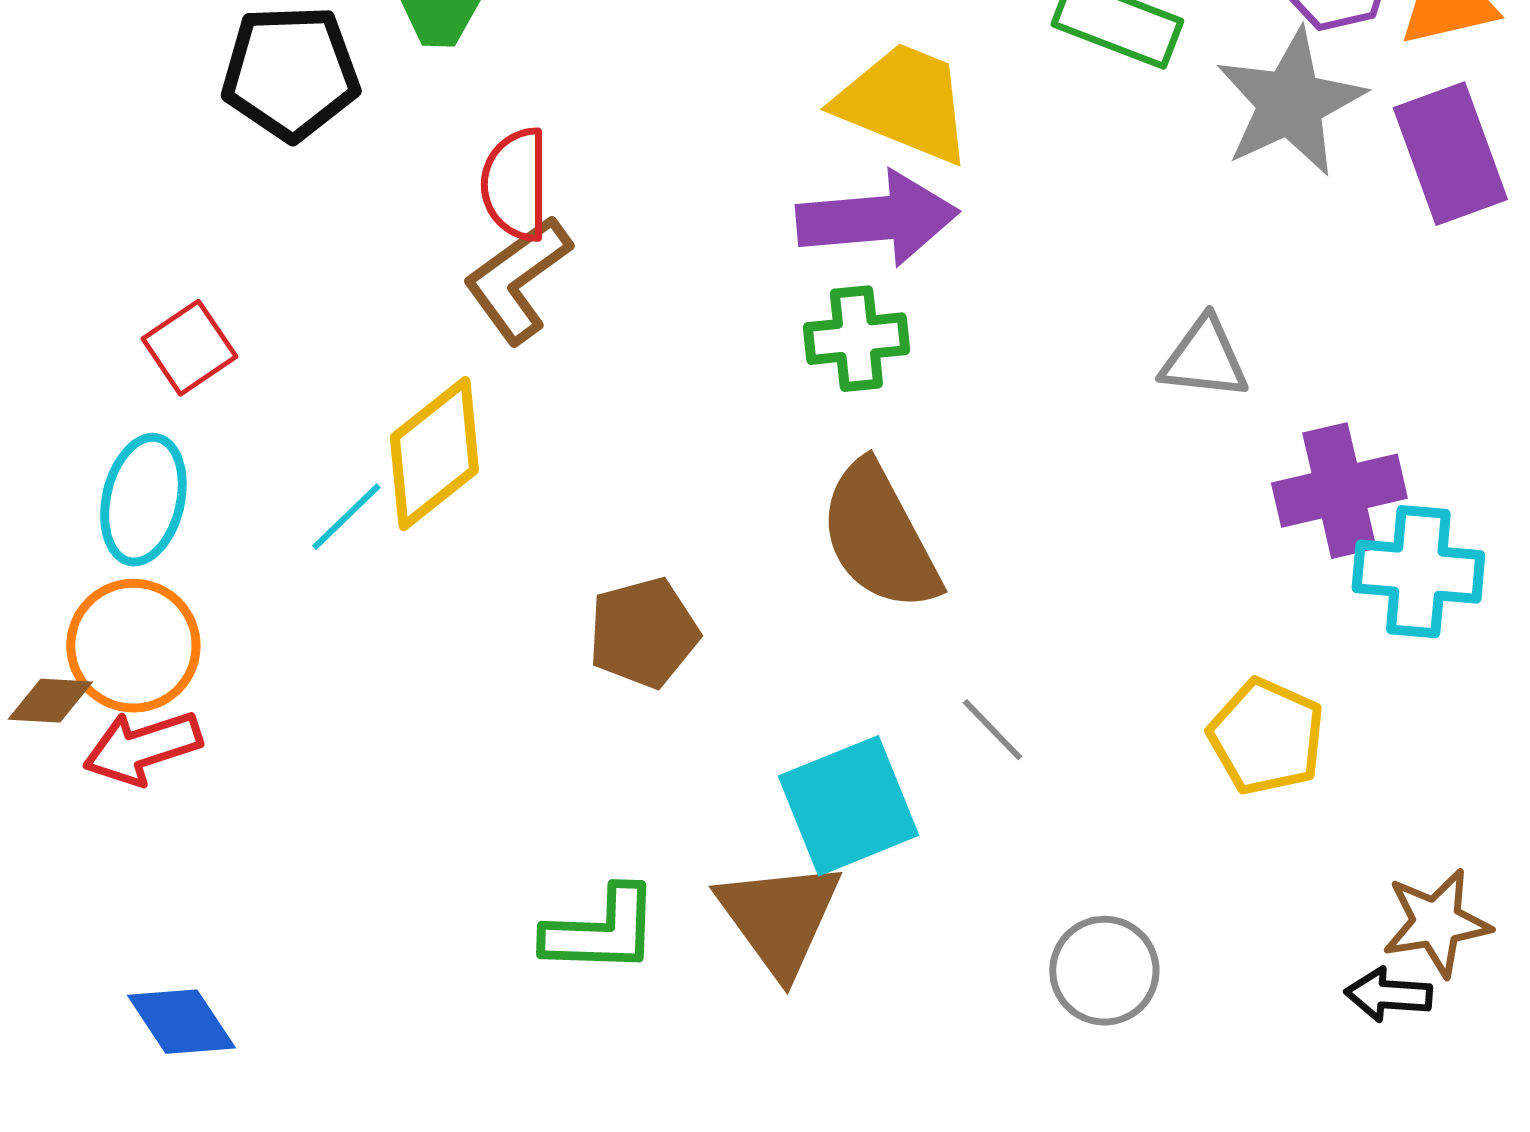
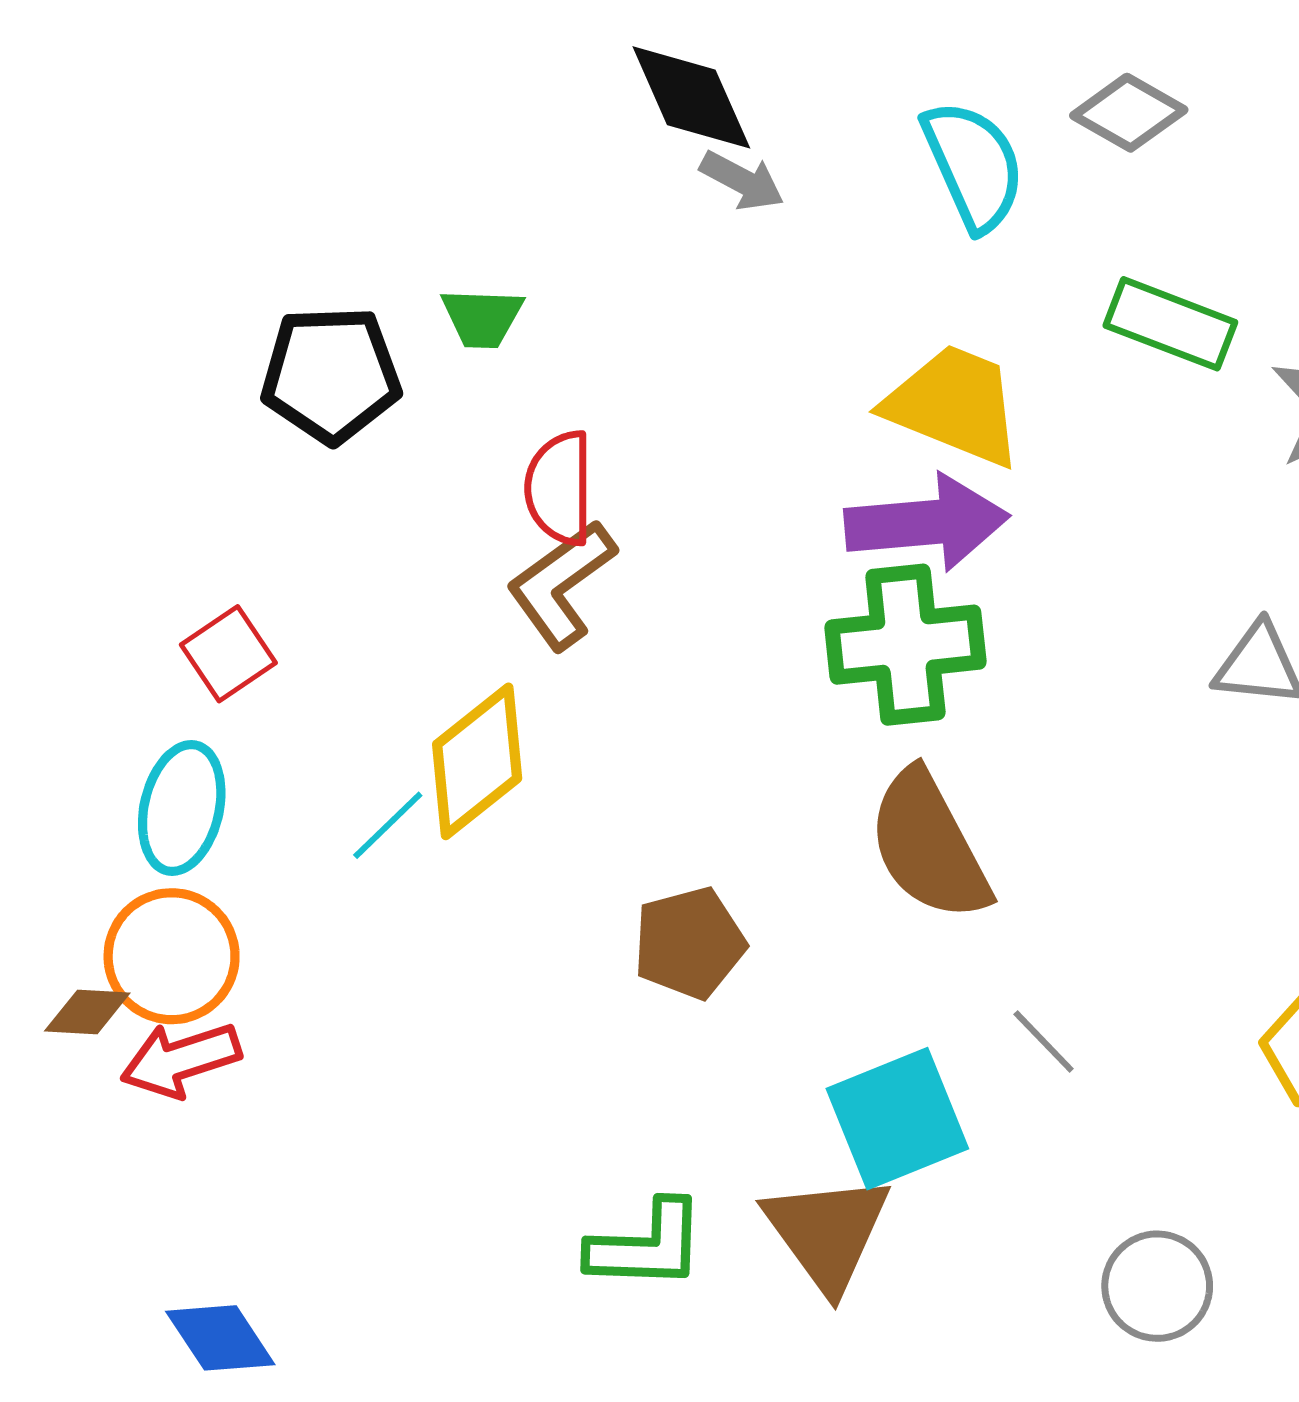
green cross: (856, 339) -> (905, 645), size x1.5

